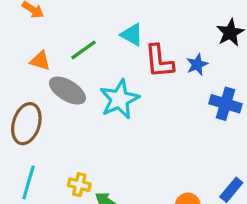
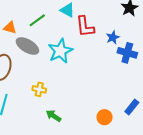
blue star: (197, 64) -> (113, 37), moved
yellow cross: (79, 185) -> (39, 89), moved

